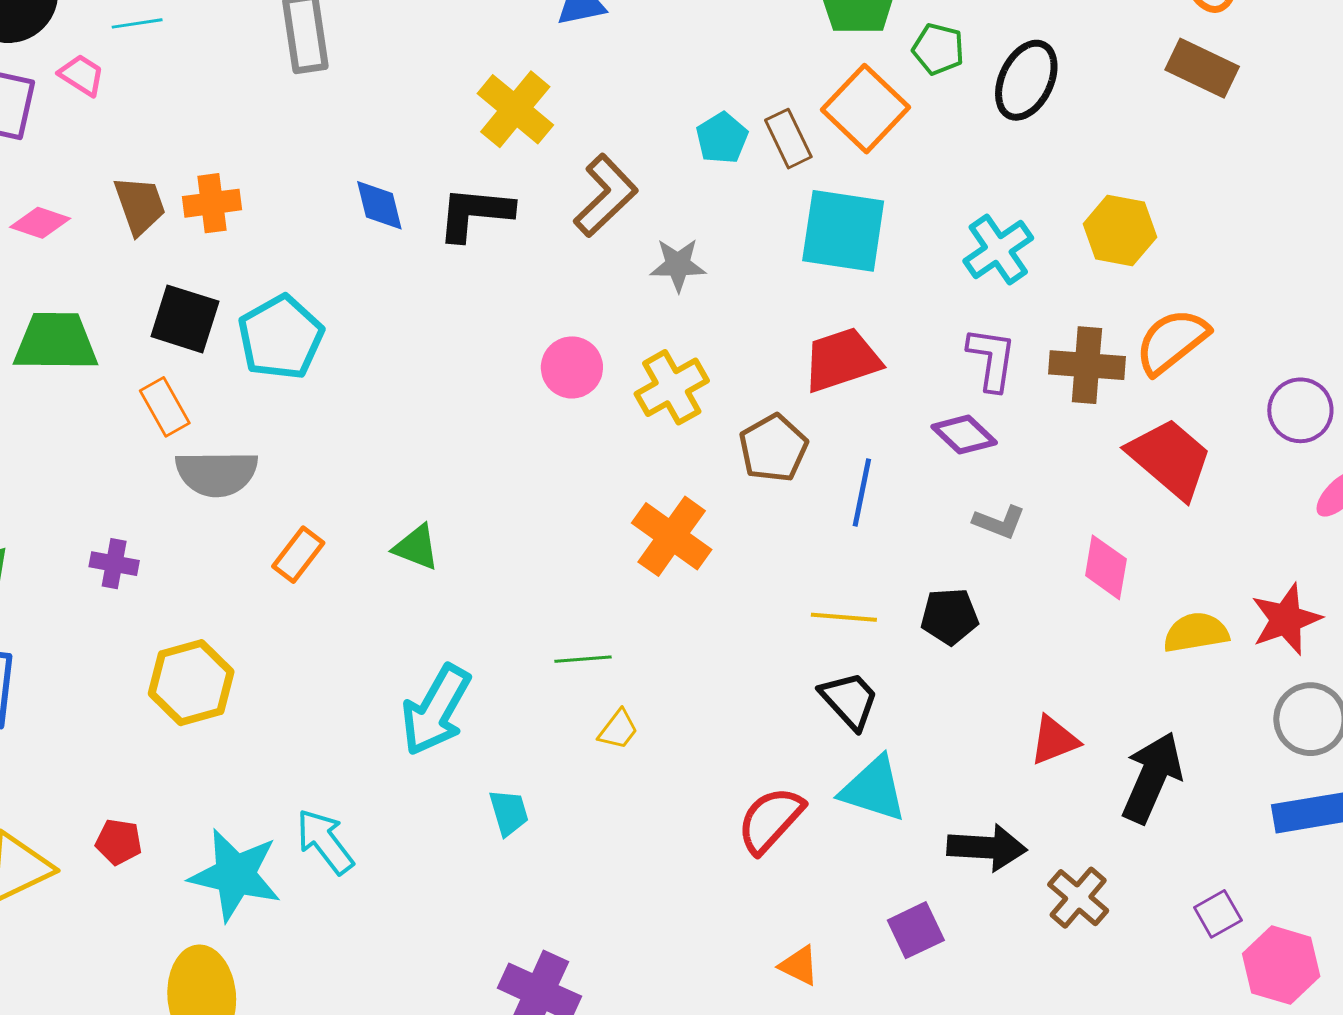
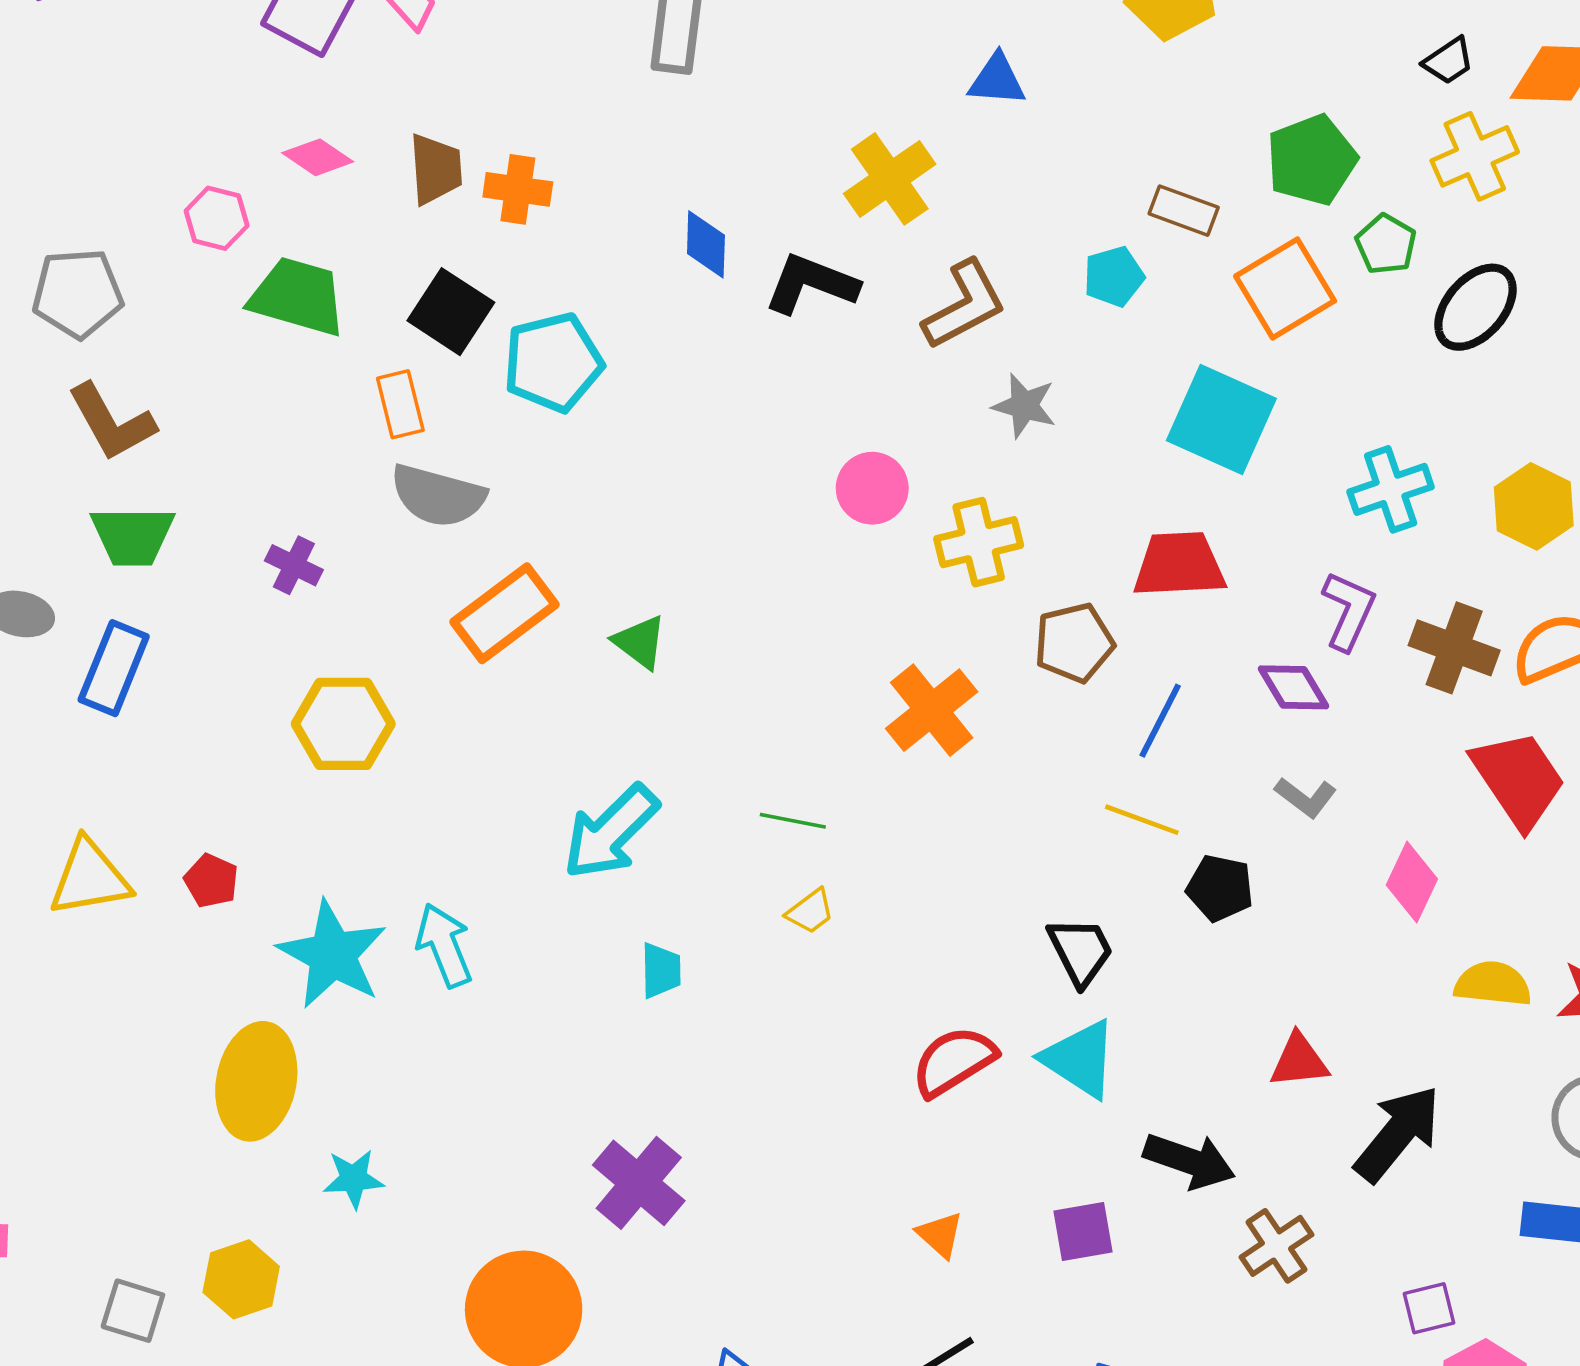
brown rectangle: (788, 139) -> (1184, 211), moved, turned -60
orange rectangle: (298, 555) -> (505, 613), size x1.6
yellow line: (844, 617) -> (1142, 820), moved

